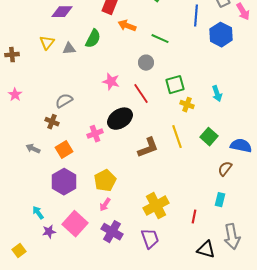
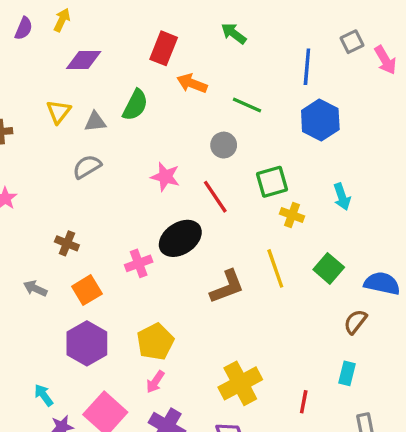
blue hexagon: (221, 35) -> (320, 120), moved
gray semicircle: (64, 101) -> (87, 167), moved

